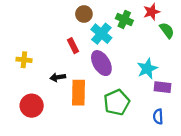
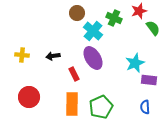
red rectangle: (73, 46) -> (74, 74), moved
black arrow: (58, 77) -> (53, 56), moved
orange rectangle: (79, 93) -> (72, 104), moved
green pentagon: (117, 102) -> (101, 107), moved

